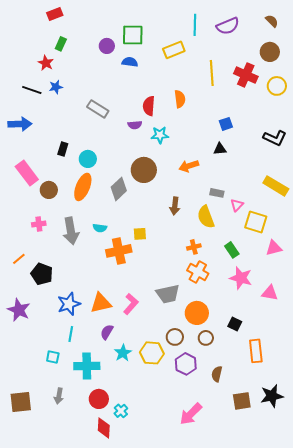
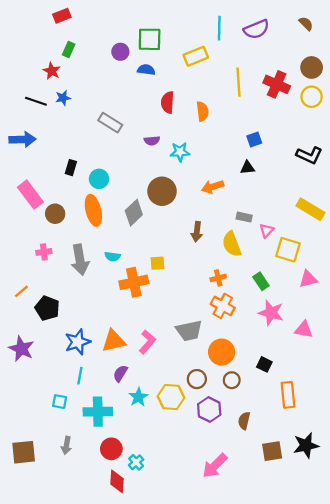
brown circle: (270, 52) -> (312, 67), moved
red semicircle: (149, 106) -> (168, 102), moved
orange ellipse: (83, 187) -> (93, 210), turned -36

